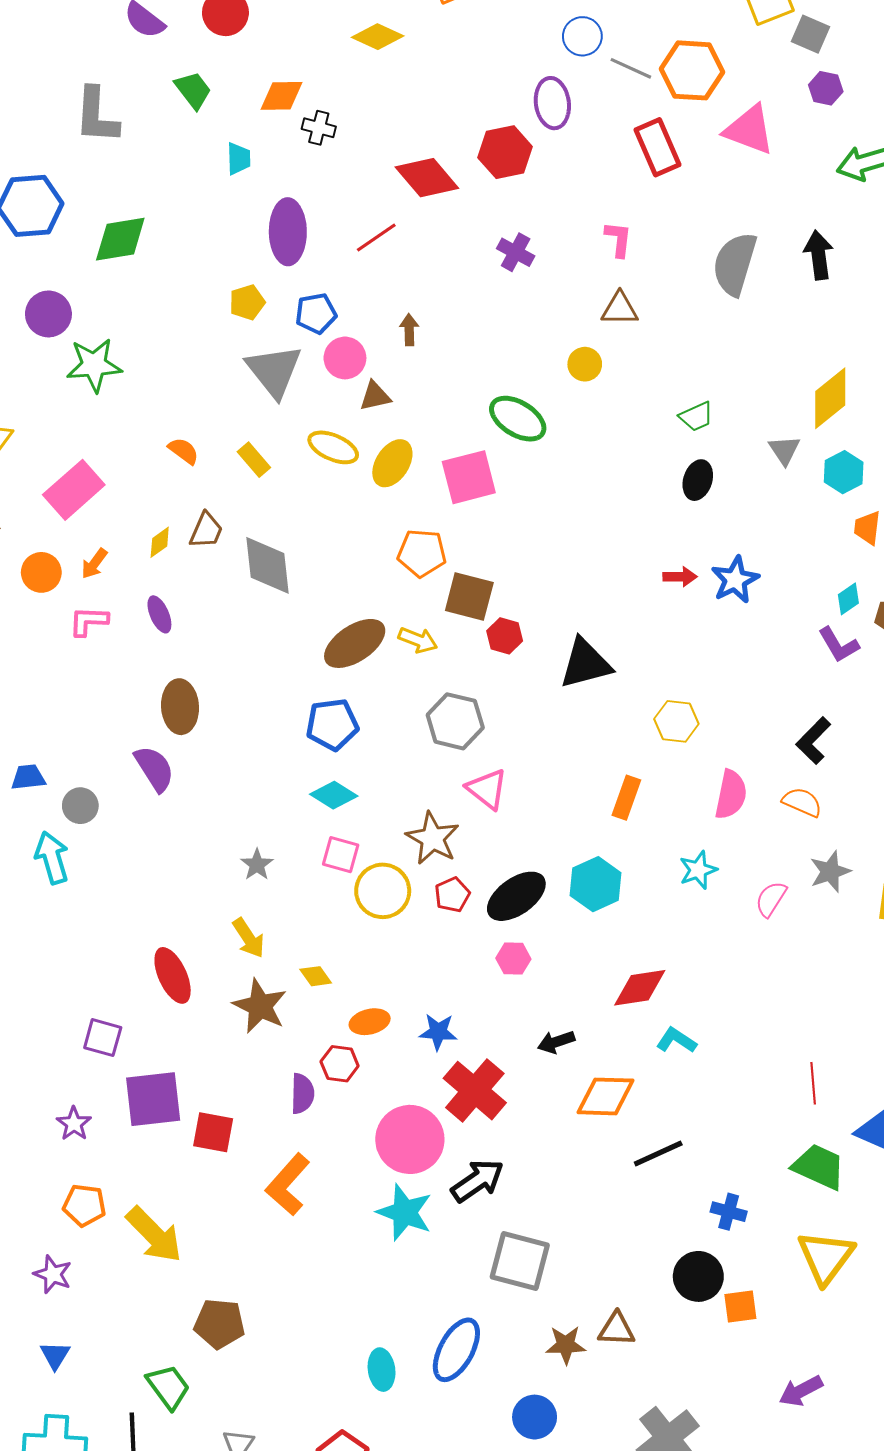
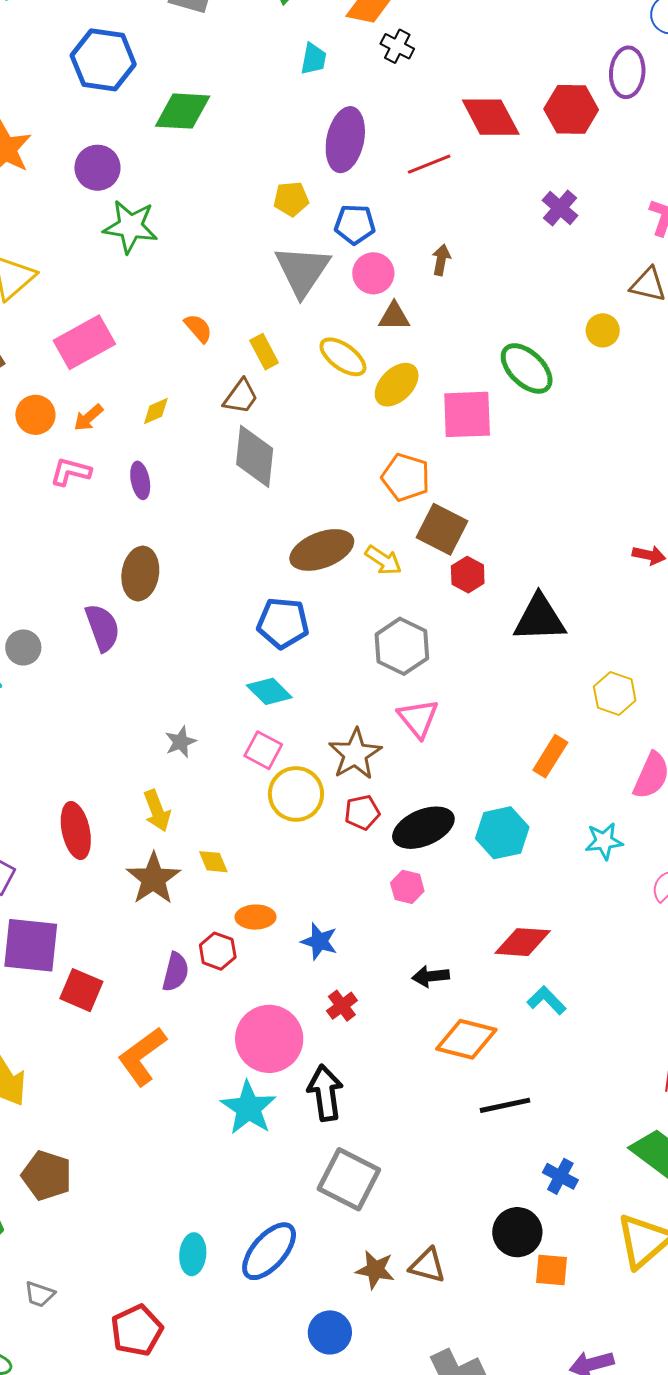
brown trapezoid: (206, 530) -> (241, 397), moved
red cross: (475, 1091) -> (342, 1006), size x0.5
black arrow: (477, 1181) -> (325, 1093), turned -76

